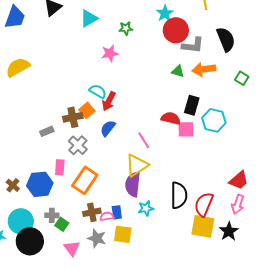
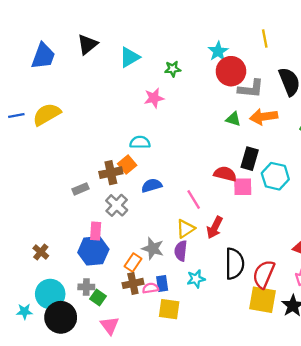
cyan semicircle: (98, 91) -> (140, 142), turned -30
red arrow: (109, 101) -> (215, 227), moved
blue semicircle: (108, 128) -> (152, 185), turned 36
yellow triangle: (137, 165) -> (185, 229), size x0.7
orange rectangle: (85, 180) -> (133, 262), moved, size x0.6
blue hexagon: (40, 184) -> (93, 251), moved
purple semicircle: (133, 184) -> (181, 251), size x0.7
gray star: (97, 238) -> (153, 248), moved

